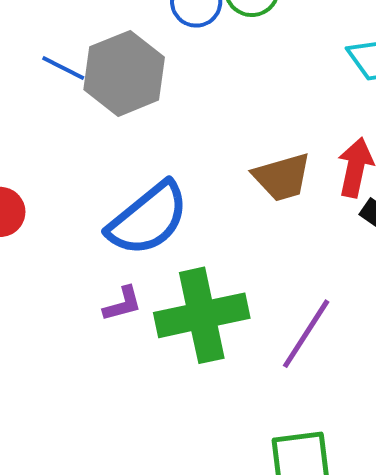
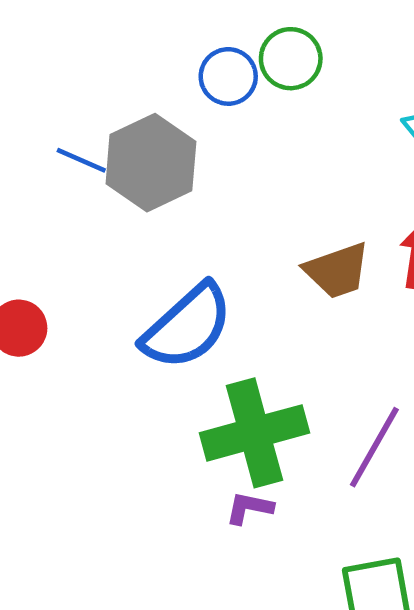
purple L-shape: (123, 304) -> (249, 508), moved, turned -150

